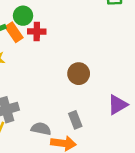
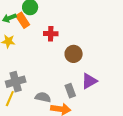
red cross: (37, 31) -> (51, 34), moved
purple triangle: (118, 105) -> (89, 81), moved

